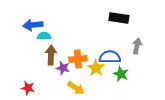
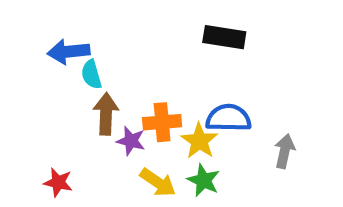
black rectangle: (119, 18) -> (224, 37), moved
cyan semicircle: (44, 36) -> (91, 74), turned -104
gray arrow: (137, 46) -> (285, 151), moved
green star: (121, 74) -> (204, 180), moved

